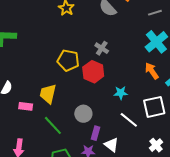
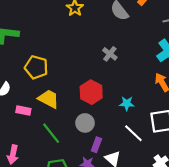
yellow pentagon: (68, 60) -> (36, 67), moved
red hexagon: (93, 72) -> (91, 92), moved
yellow trapezoid: (48, 94) -> (48, 99), turned 100

